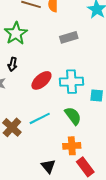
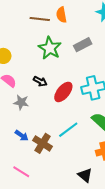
green star: (16, 33) -> (50, 48), moved
black arrow: (13, 64) -> (40, 81), moved, turned -64

